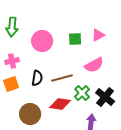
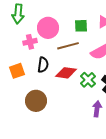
pink cross: (12, 61) -> (30, 42), moved
brown line: (62, 78) -> (68, 46), moved
red diamond: (60, 104) -> (66, 73), moved

